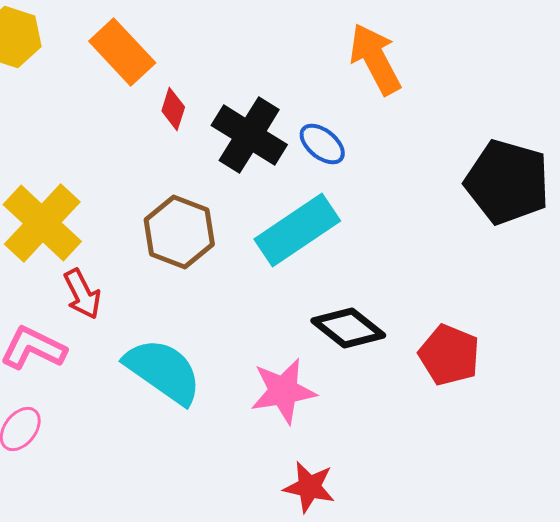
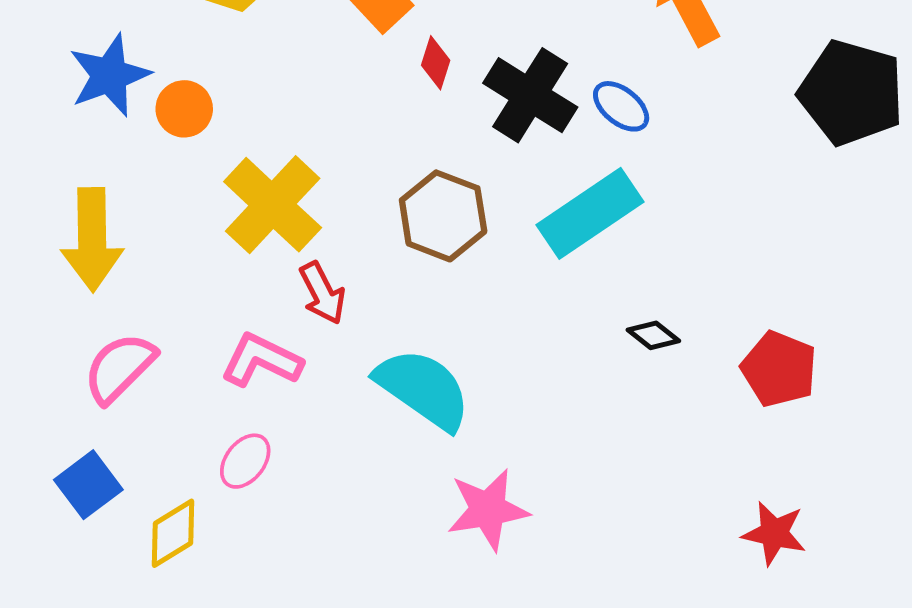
black pentagon: (507, 182) -> (851, 93), moved
black diamond: (348, 328) -> (653, 335), size x0.6
pink star: (283, 391) -> (488, 510), moved
red star: (309, 487) -> (774, 533), moved

